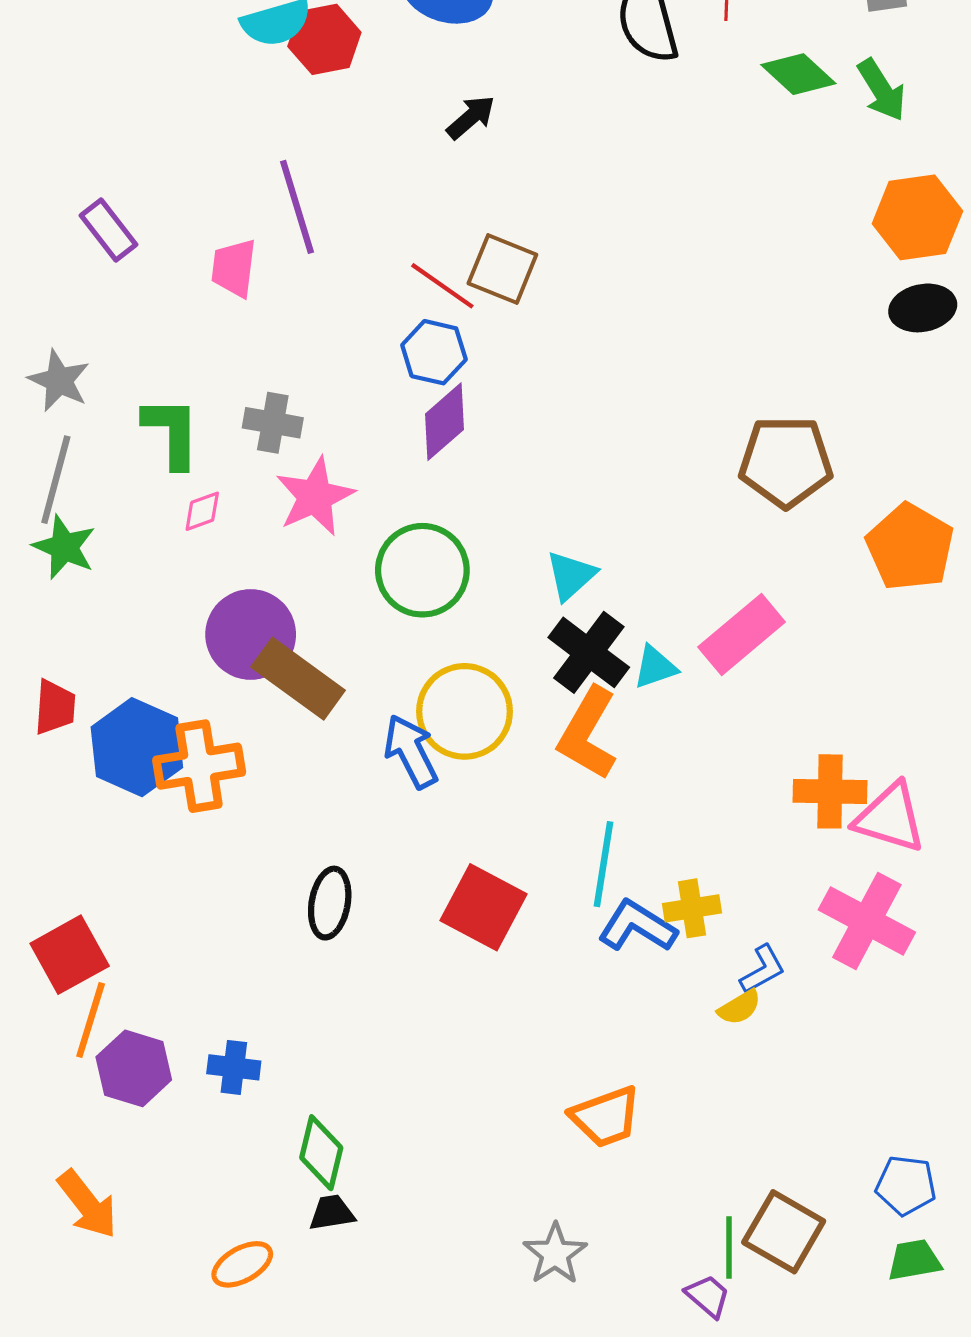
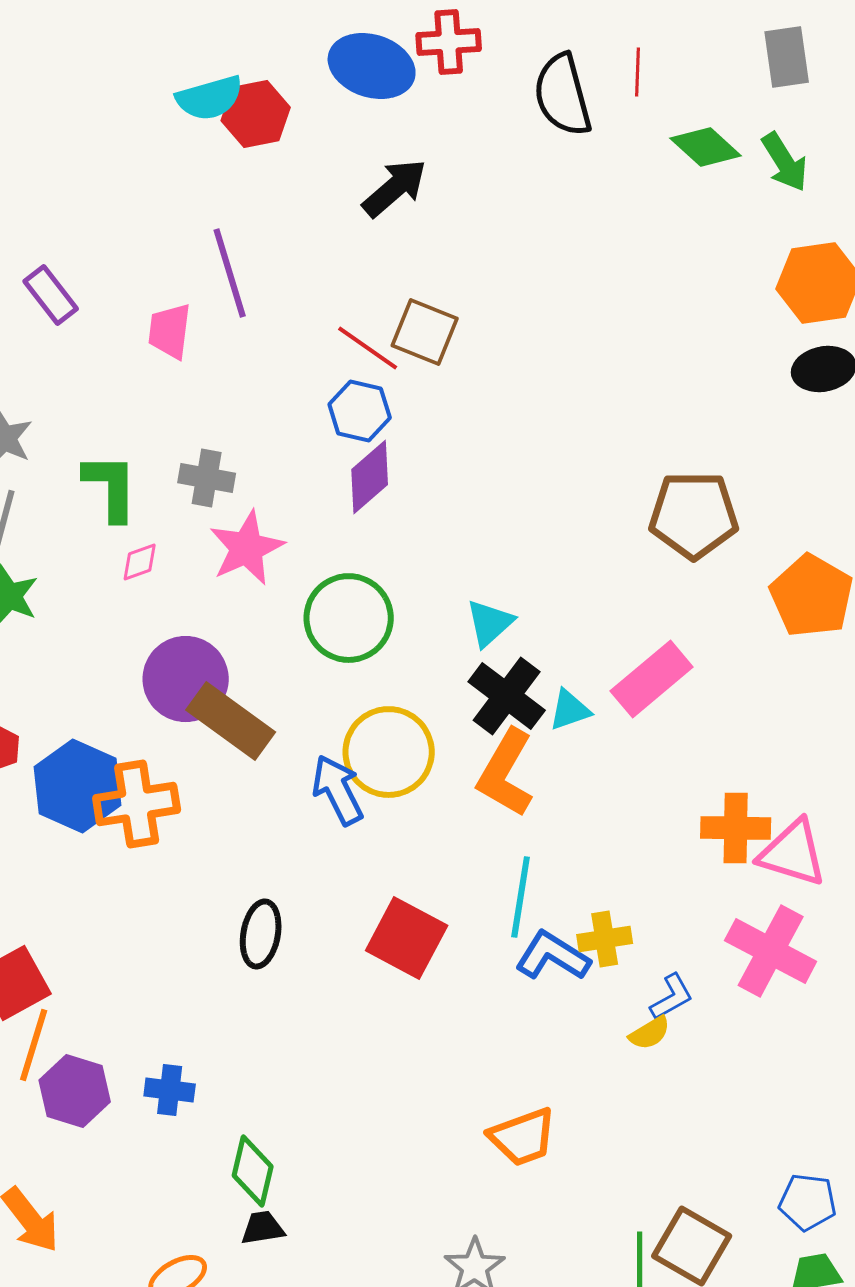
black arrow: (471, 117) -> (395, 188), size x1.4

